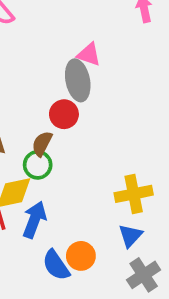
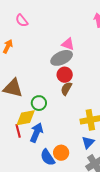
gray ellipse: (78, 80) -> (62, 58), turned 75
red circle: (64, 114) -> (65, 75), moved
brown semicircle: (42, 144) -> (66, 89), moved

